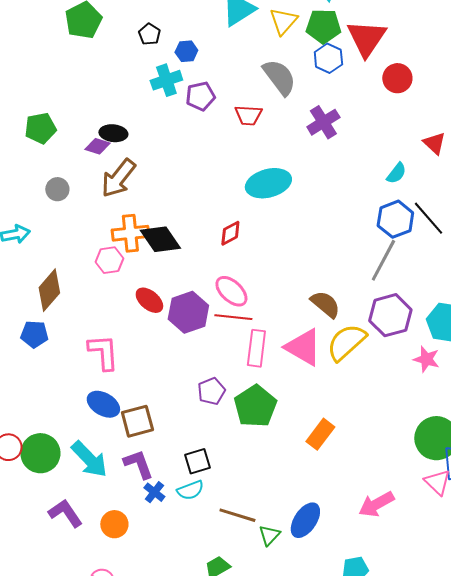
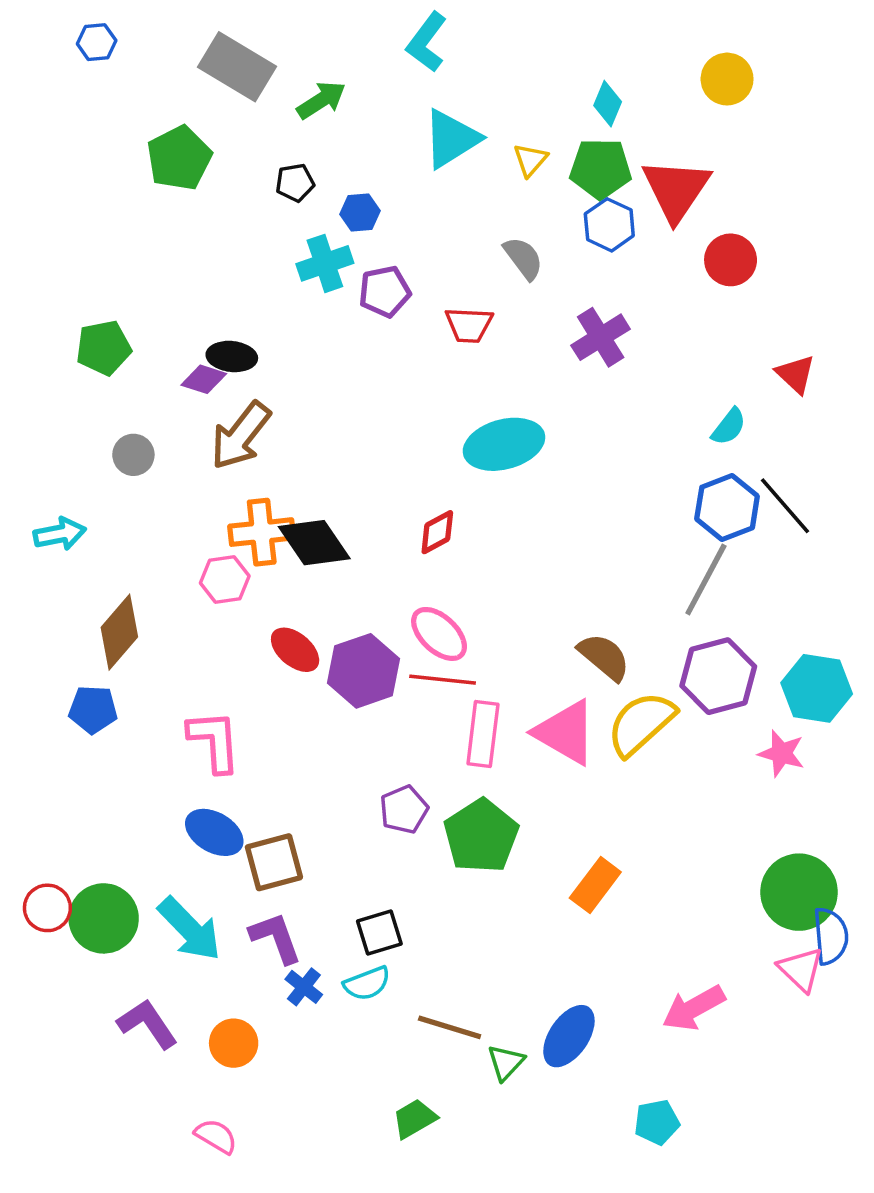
yellow triangle: (283, 21) -> (530, 160), size x0.7
black pentagon: (149, 34) -> (295, 183), turned 30
gray semicircle: (279, 77) -> (523, 258), size x0.7

